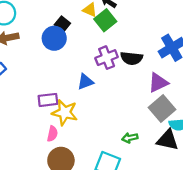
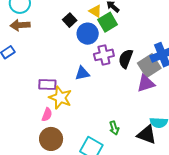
blue circle: (54, 38) -> (88, 34), moved
black semicircle: (132, 58) -> (126, 59), turned 96
gray square: (162, 108) -> (149, 66), moved
green arrow: (130, 138) -> (114, 128), turned -104

